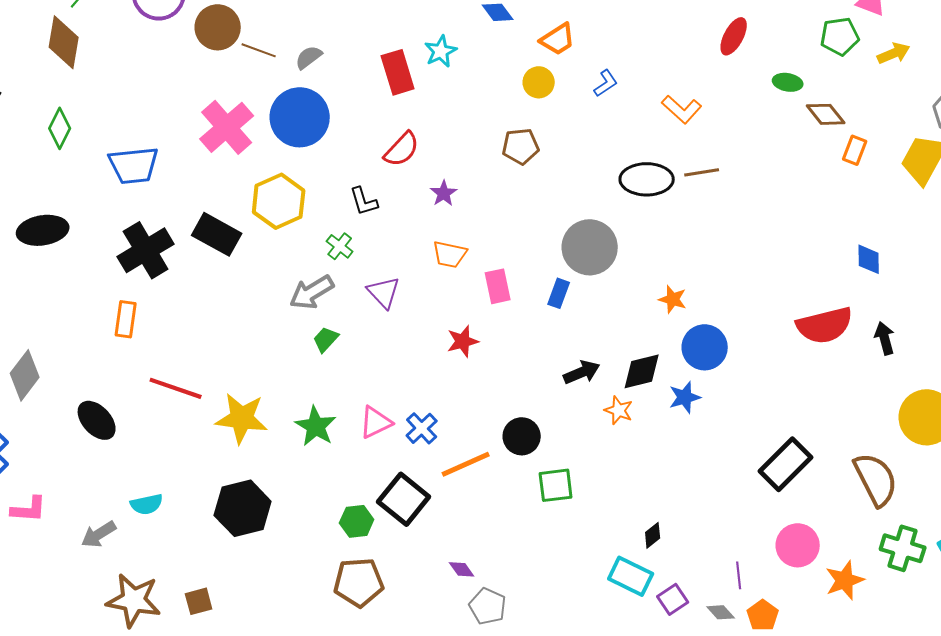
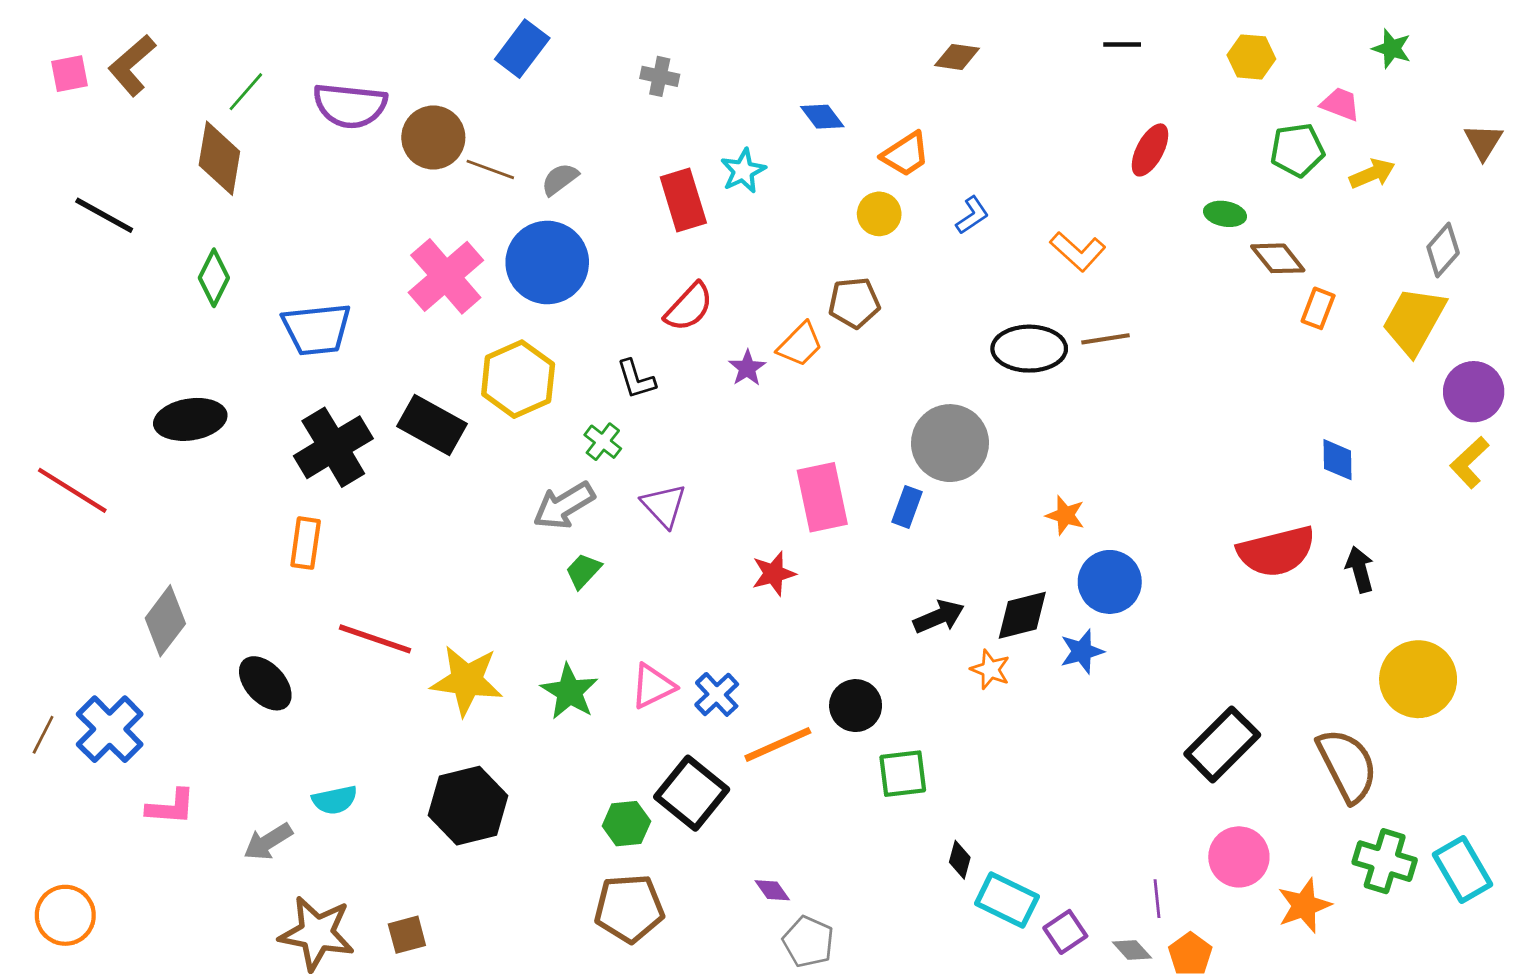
orange trapezoid: (450, 254) -> (800, 344), moved, turned -57
pink rectangle: (498, 286) -> (822, 497), size x1.4
black diamond: (653, 535) -> (960, 860), moved, turned -36

